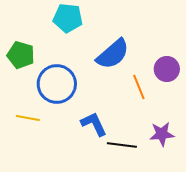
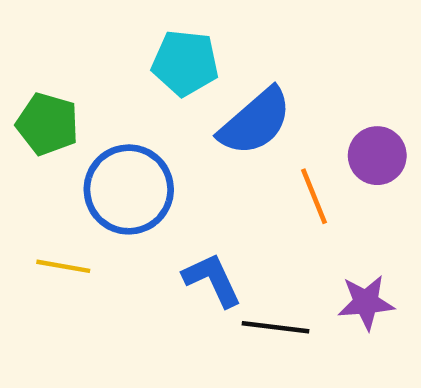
cyan pentagon: (68, 18) -> (185, 63), moved

